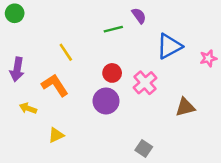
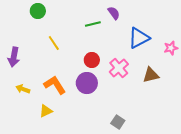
green circle: (15, 13) -> (38, 11), moved
orange L-shape: (55, 85) -> (55, 85), moved
brown triangle: (185, 107) -> (151, 75), moved

